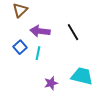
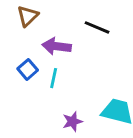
black line: (73, 32) -> (97, 27), moved, turned -36

